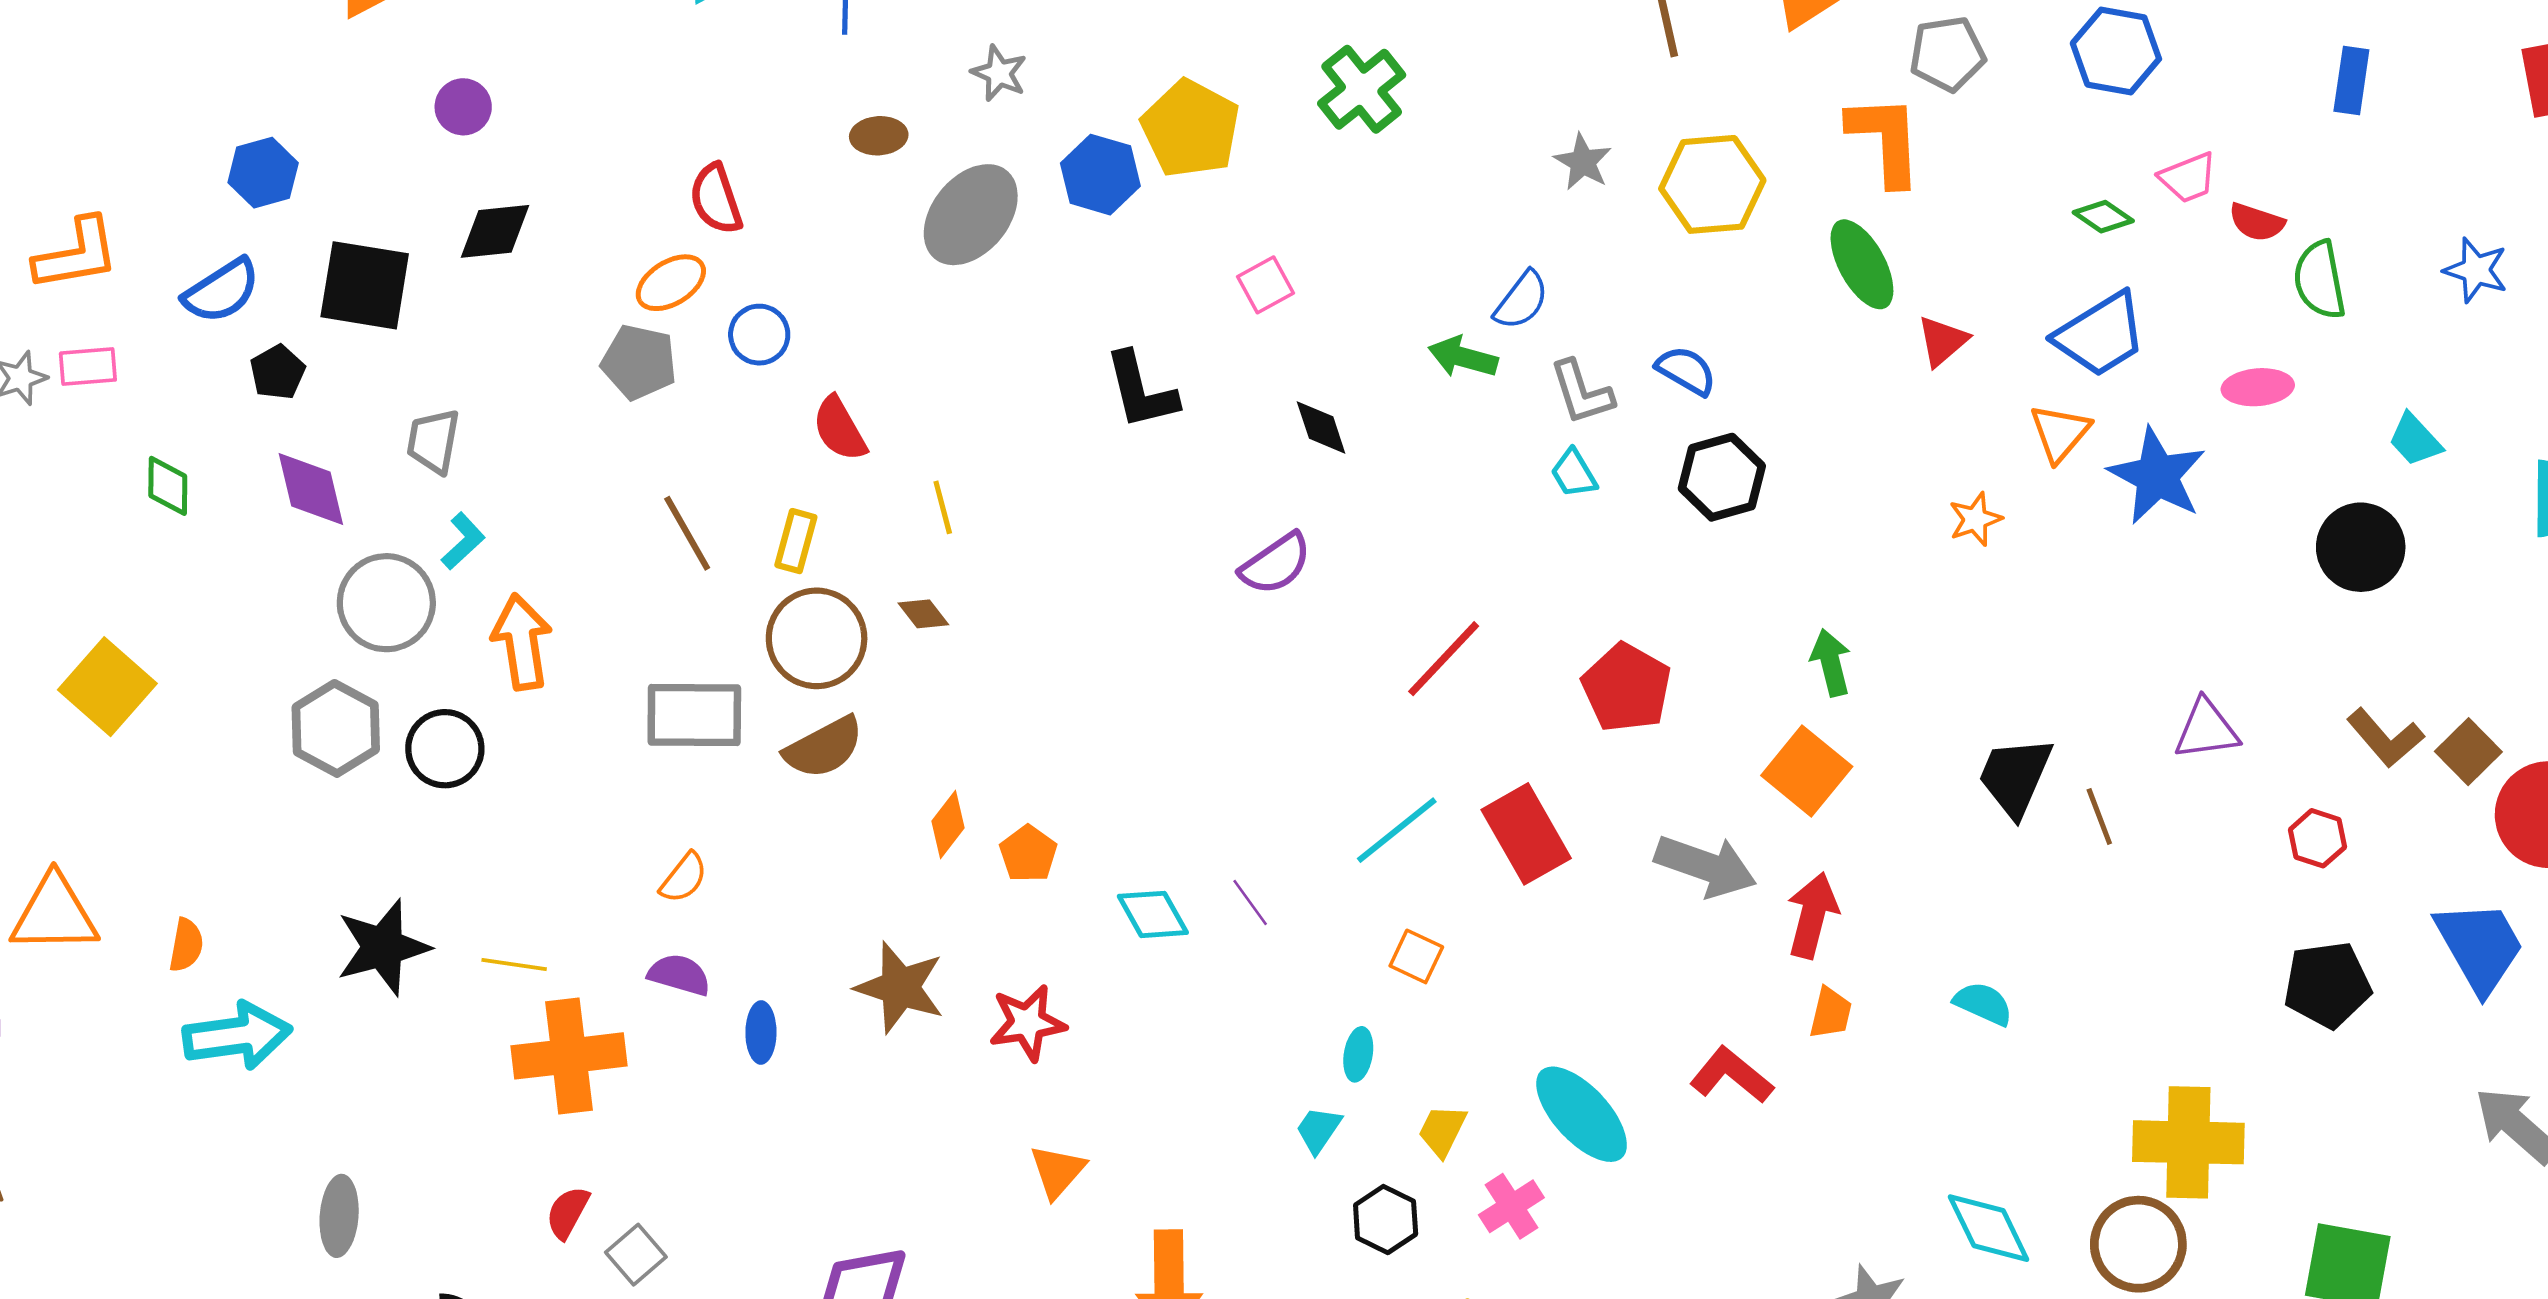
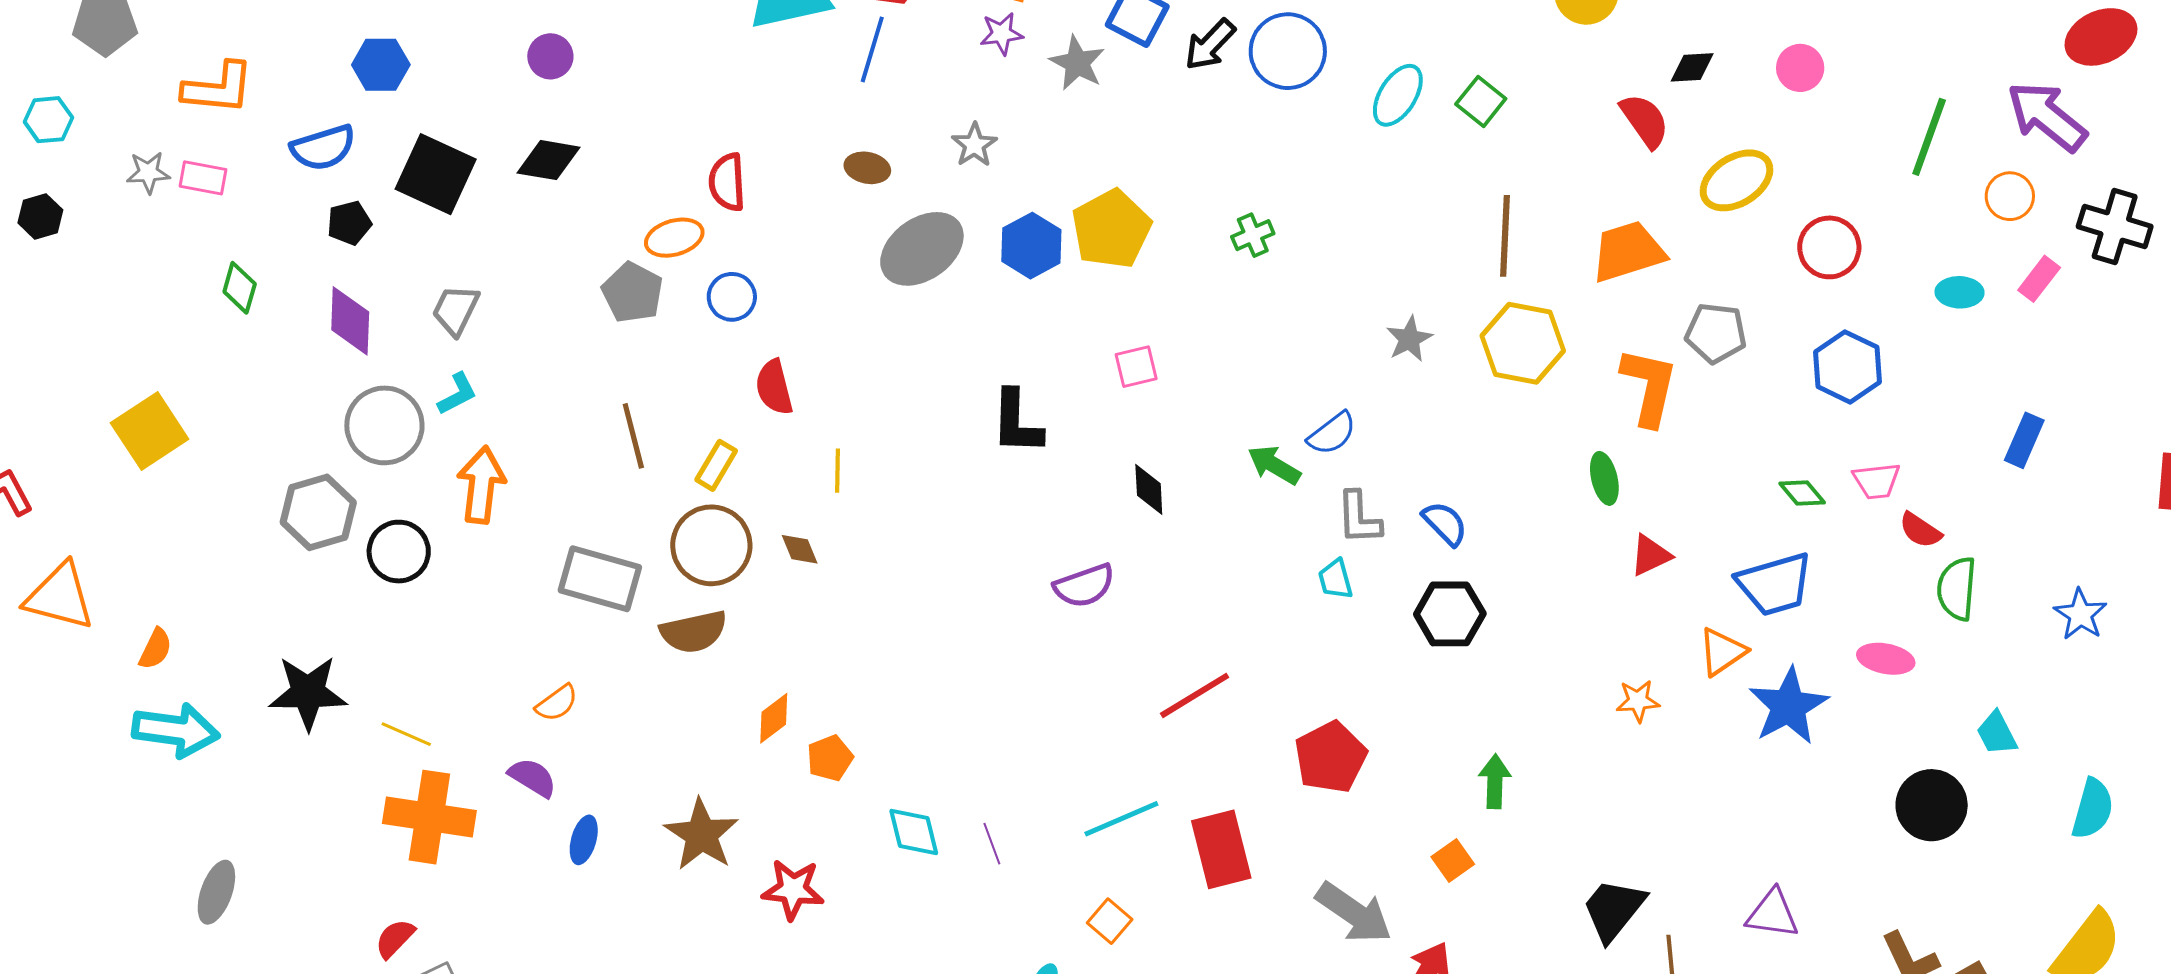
green cross: (1362, 89) -> (1253, 235), size x0.6
yellow hexagon: (1712, 184) -> (1523, 343), moved
green ellipse: (1862, 264) -> (1604, 478), size x0.7
orange square: (1807, 771) -> (1453, 861), size x0.6

